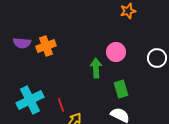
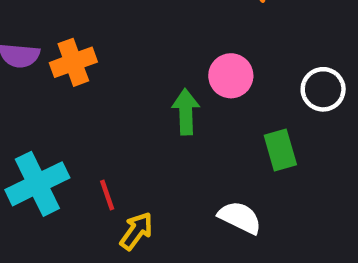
green rectangle: (121, 89) -> (280, 150), moved

